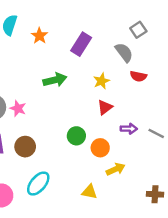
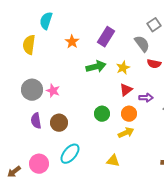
orange star: (39, 36) -> (72, 42), moved
green arrow: (55, 80) -> (96, 67), moved
purple arrow: (129, 129) -> (146, 98), moved
orange circle: (100, 148) -> (129, 114), moved
yellow arrow: (116, 169) -> (126, 133), moved

